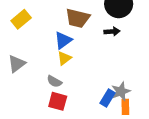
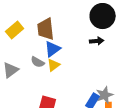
brown trapezoid: (78, 18) -> (46, 29), moved, turned 70
gray semicircle: (54, 81) -> (38, 62), moved

